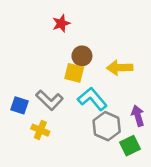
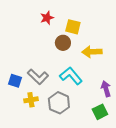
yellow square: (74, 73) -> (73, 27), moved
gray hexagon: (107, 126) -> (59, 103), moved
yellow cross: (40, 130) -> (31, 100), turned -32

